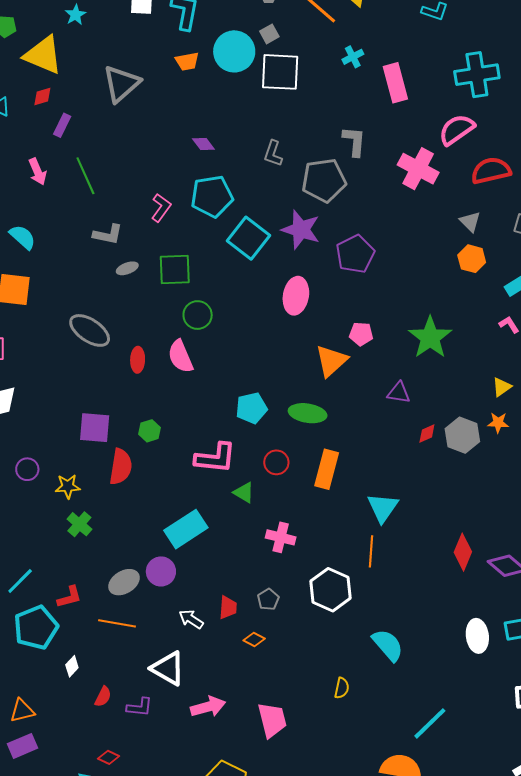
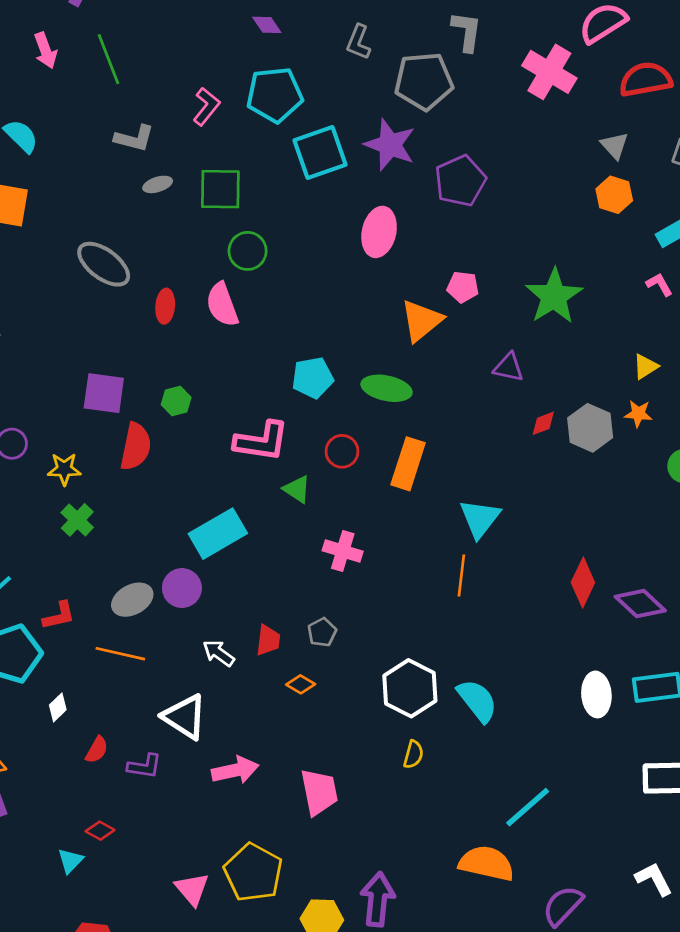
cyan square: (248, 238) -> (320, 153), turned 30
white hexagon: (331, 590) -> (410, 688), moved

